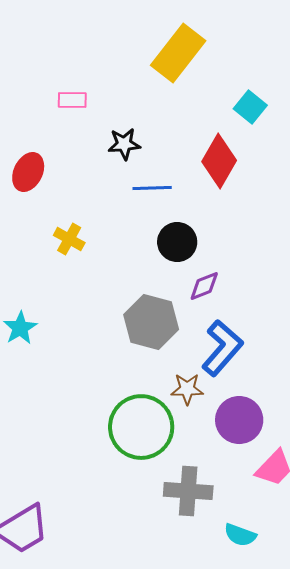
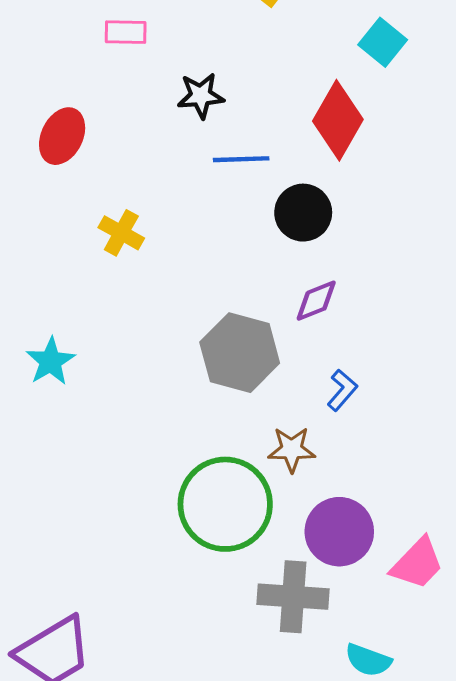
black circle: (177, 242) -> (303, 213), moved
blue L-shape: (222, 348) -> (342, 390), size x0.5
purple circle: (239, 420) -> (339, 532), moved

